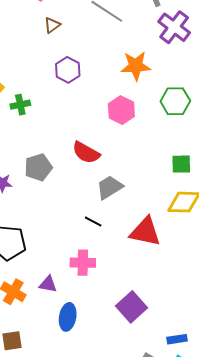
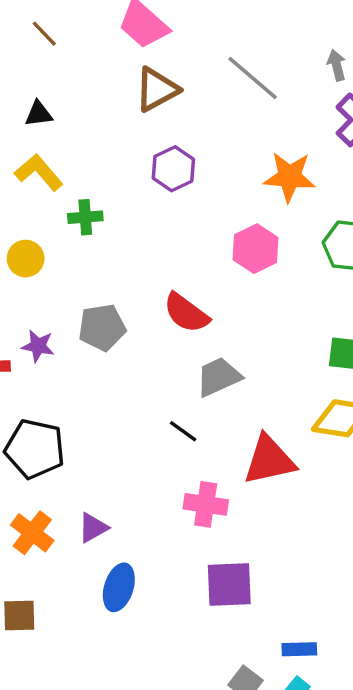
brown triangle: (52, 25) -> (157, 89), size x1.6
red triangle: (145, 232) -> (269, 460), turned -32
pink cross: (83, 263) -> (206, 504), moved
purple triangle: (48, 284) -> (93, 528), turned -48
purple square: (131, 307) -> (229, 584), turned 32

